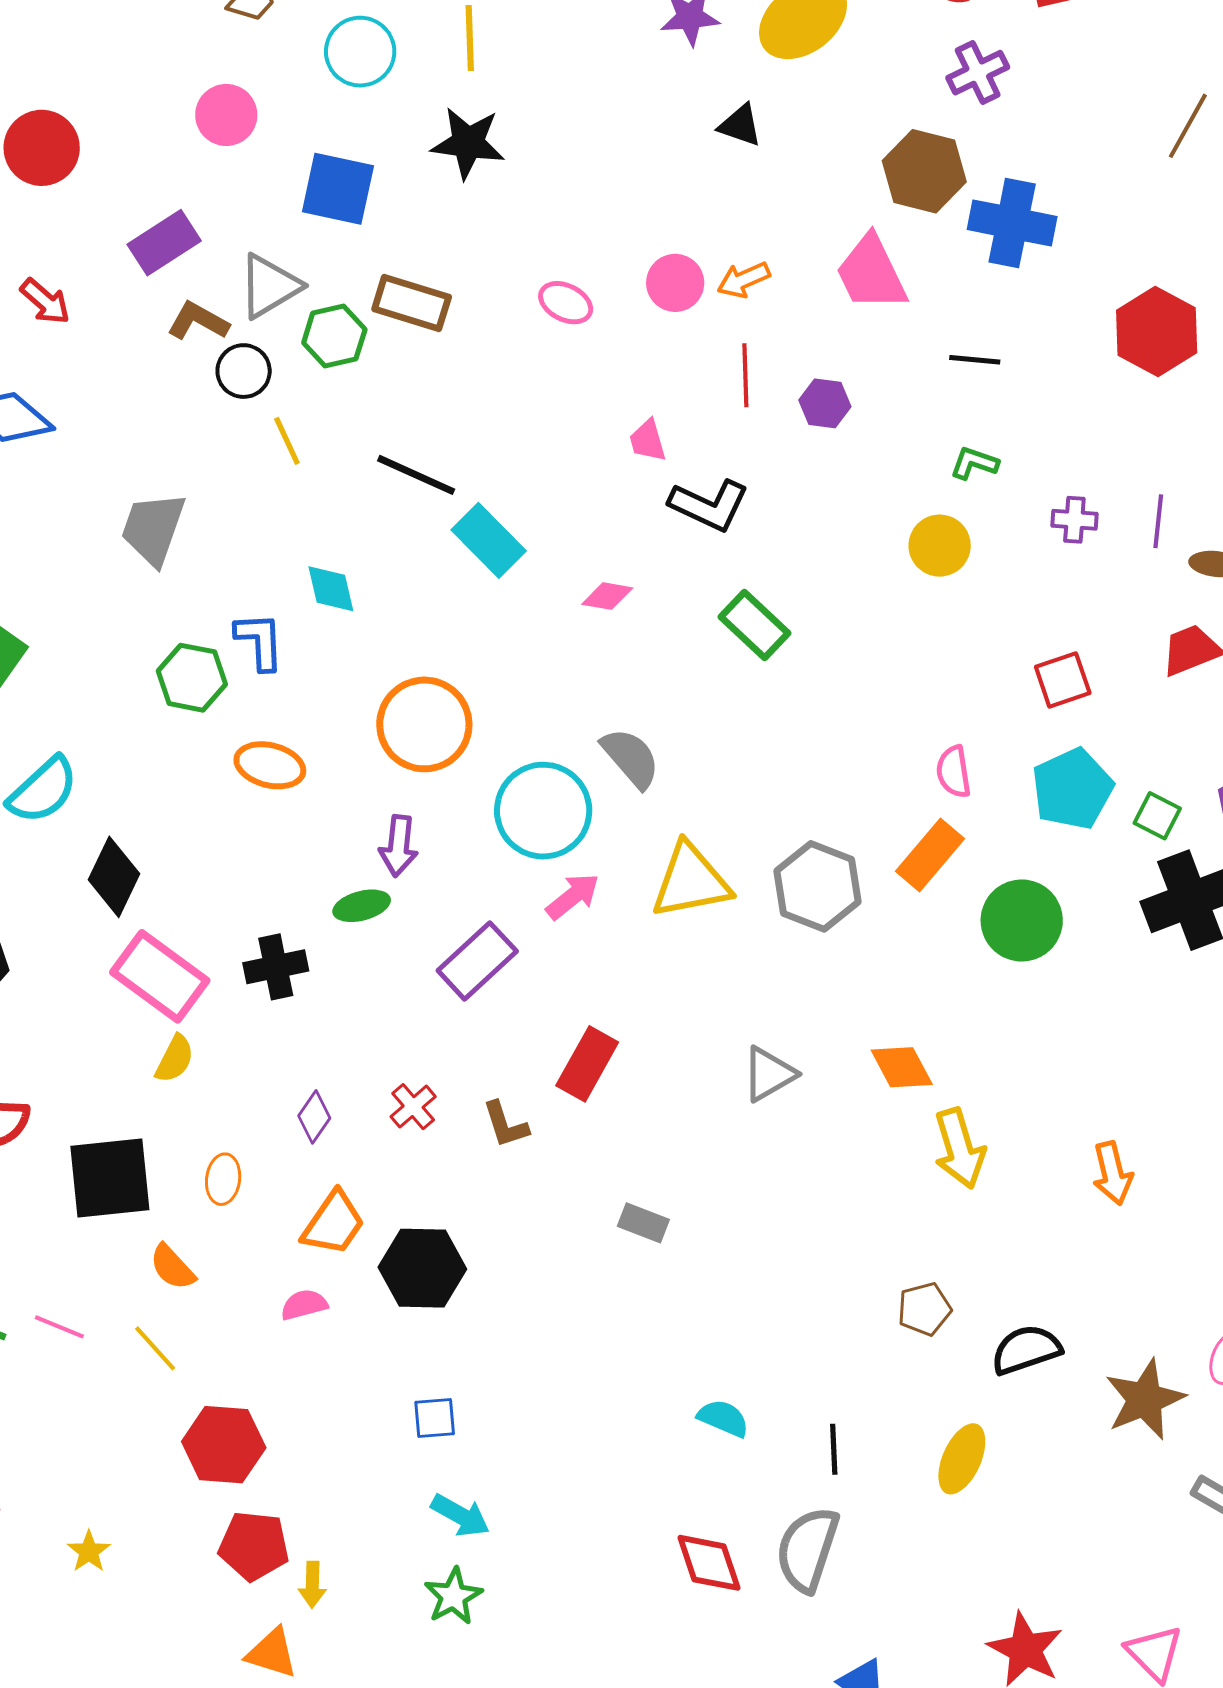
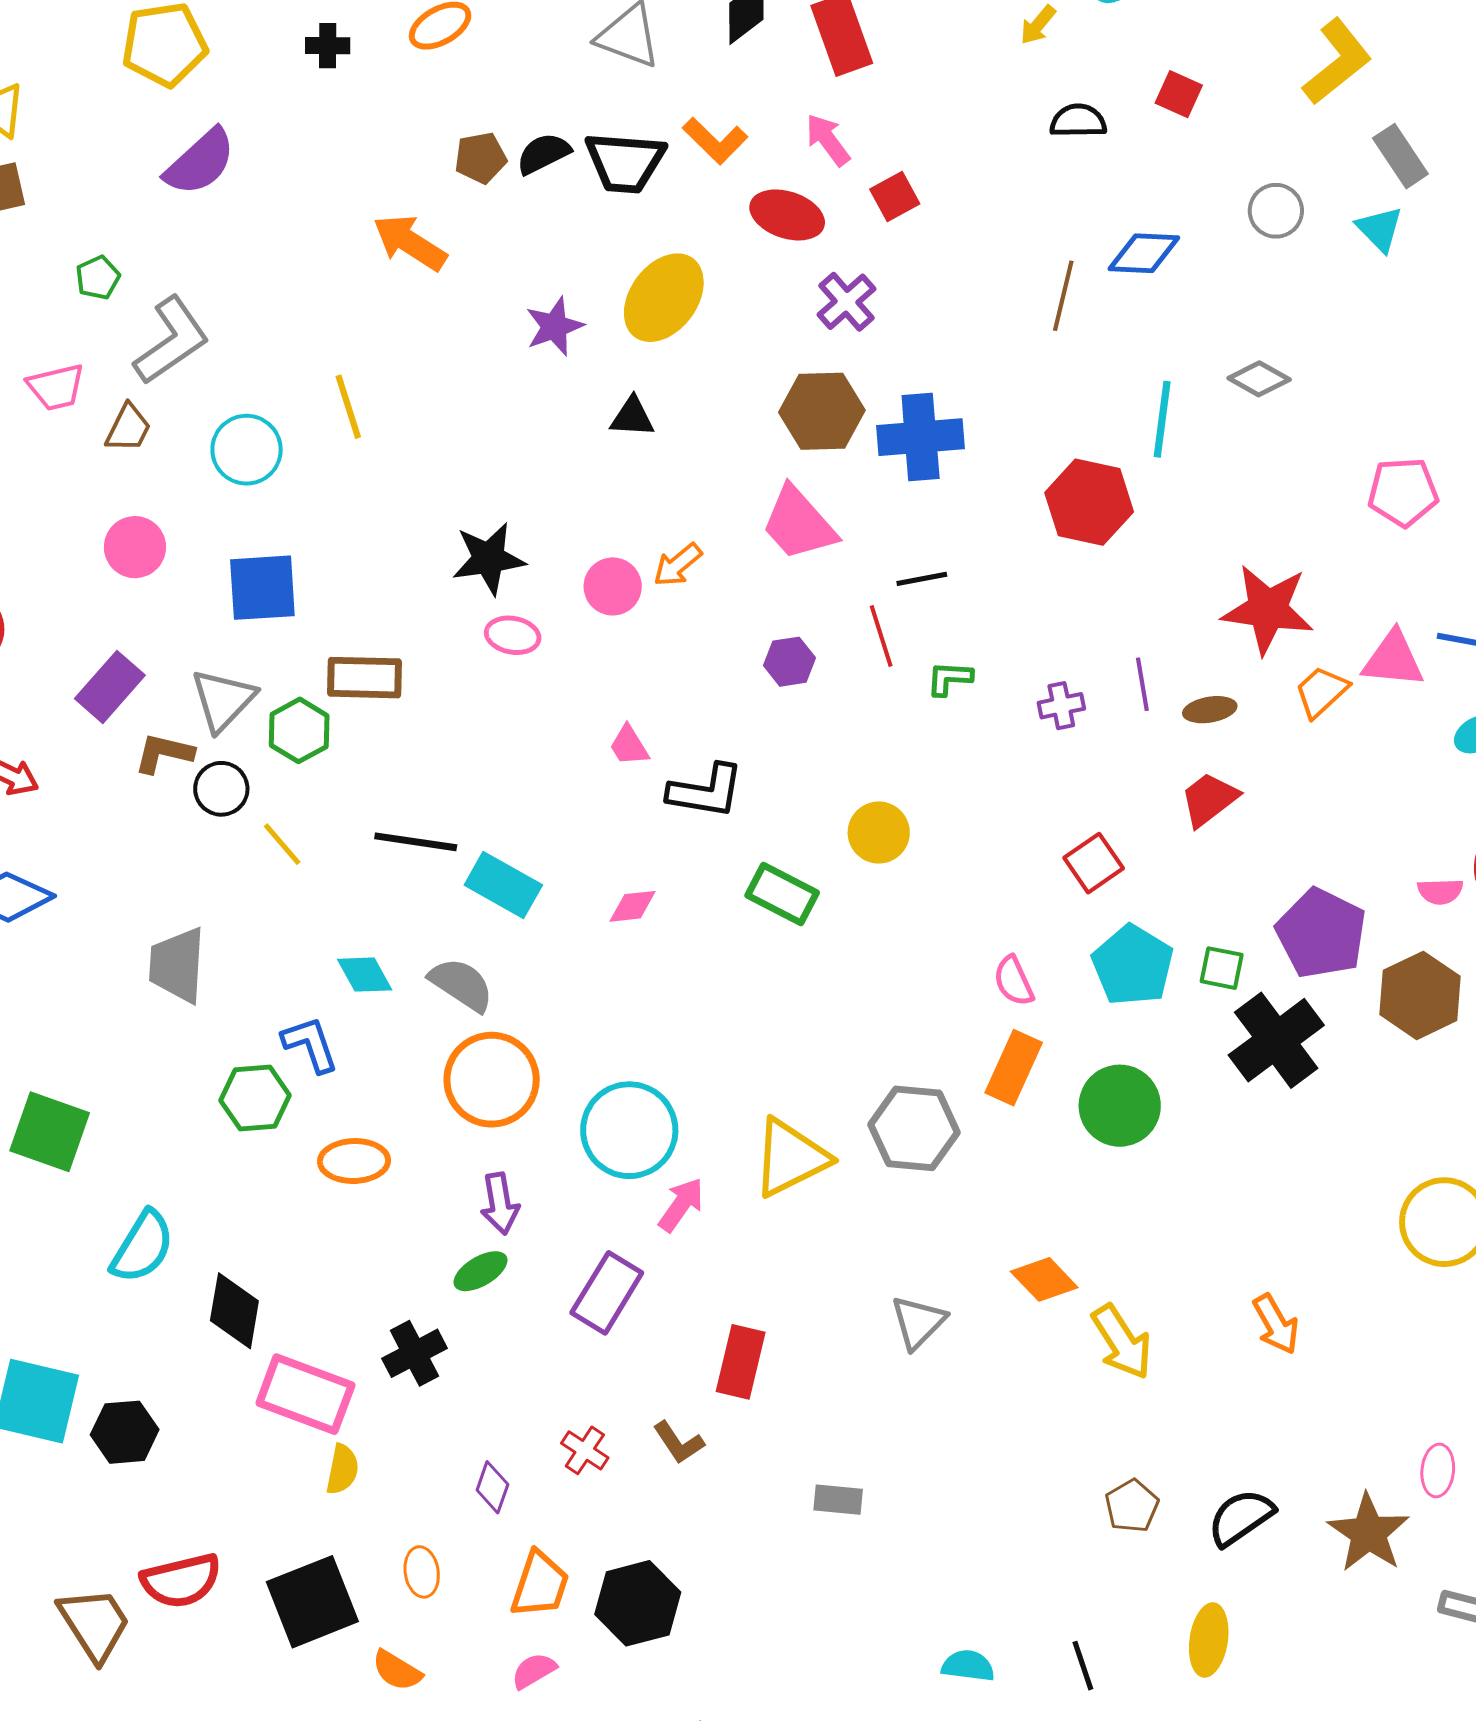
black star: (468, 143) -> (489, 559), moved
red line: (745, 375) -> (881, 636), moved
yellow circle: (940, 546) -> (879, 833), moved
gray semicircle: (631, 758) -> (461, 984), moved

